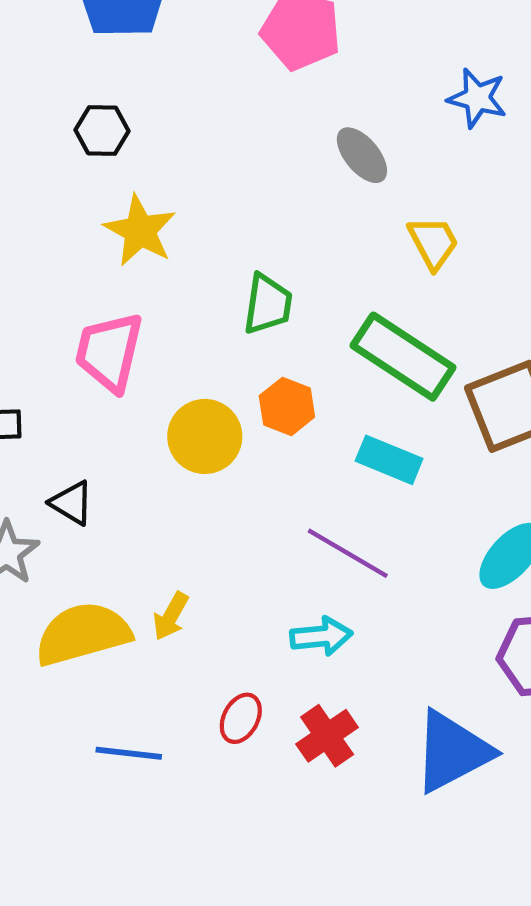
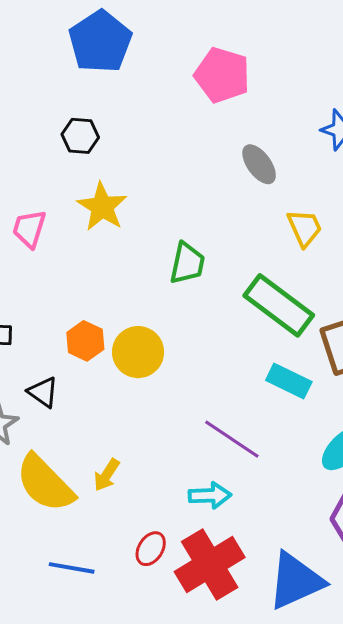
pink trapezoid: (109, 352) -> (29, 229), moved, size x0.7
orange hexagon: (287, 406) -> (85, 341), moved
cyan rectangle: (389, 460) -> (289, 381), moved
yellow semicircle: (83, 634) -> (45, 483), turned -122
red cross: (327, 736) -> (210, 564), size x1.6

